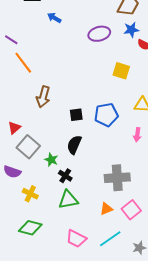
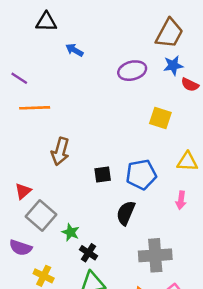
orange line: (23, 63) -> (35, 108), turned -55
black semicircle: (74, 145) -> (126, 213), moved

